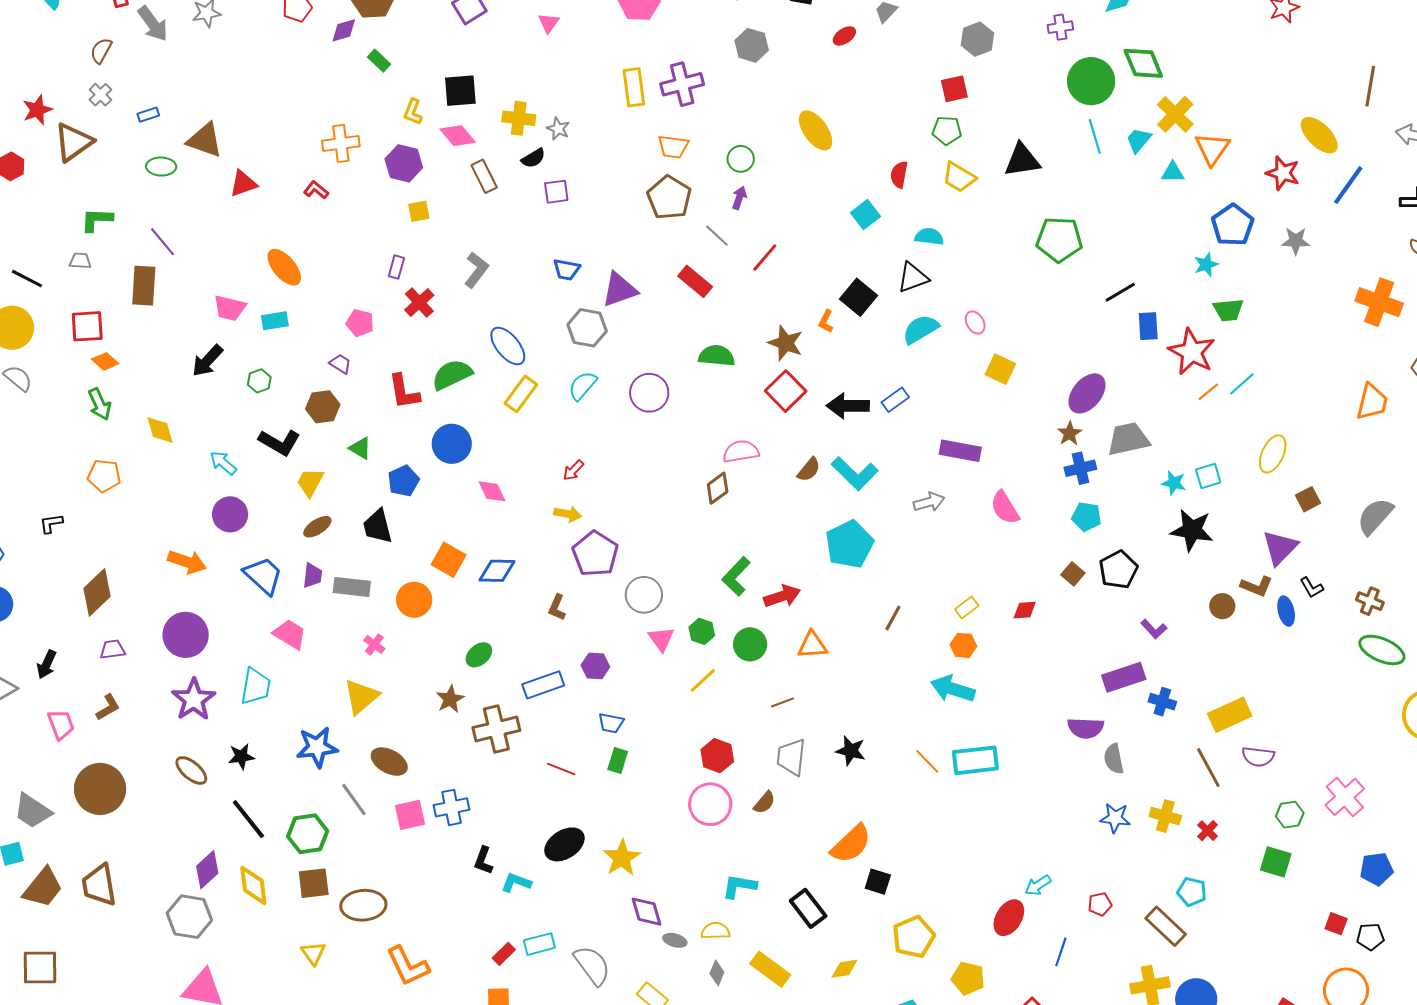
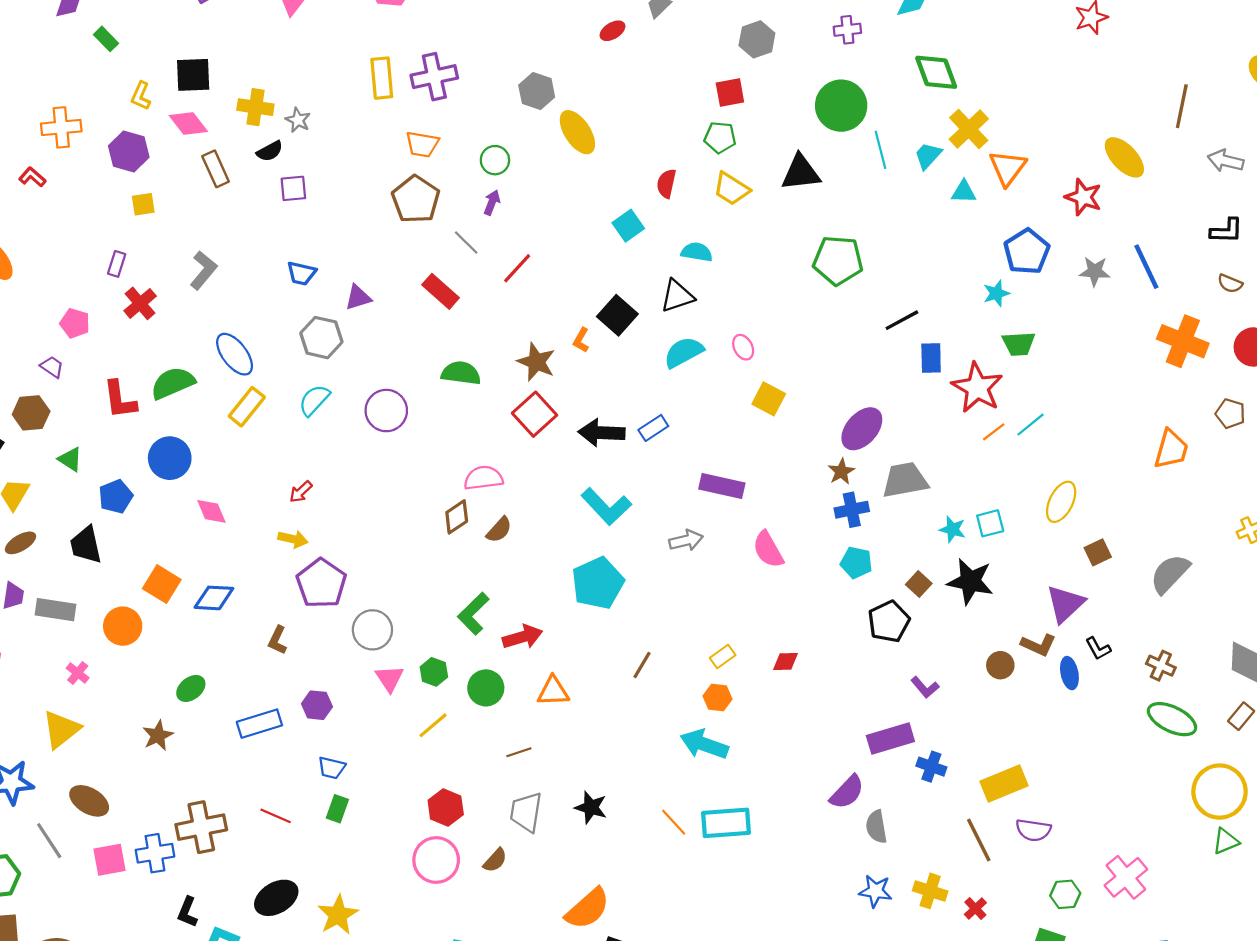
gray hexagon: (752, 45) -> (537, 91), moved
green circle: (1091, 81) -> (841, 106), moved
blue line: (1348, 185) -> (1146, 267), moved, turned -63
purple triangle: (619, 290) -> (358, 297), size x0.7
brown semicircle: (809, 470) -> (499, 530), moved
brown square: (1073, 574) -> (919, 584), moved
purple semicircle: (1086, 728) -> (847, 792), turned -51
brown cross: (496, 729) -> (201, 827), moved

